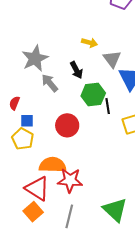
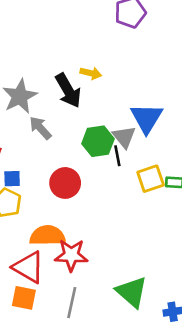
gray triangle: (112, 59) -> (124, 137), moved
black arrow: (76, 70) -> (68, 90), moved, size x1.5
orange square: (33, 212) -> (24, 298), turned -36

